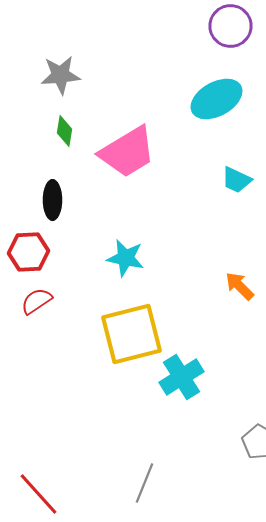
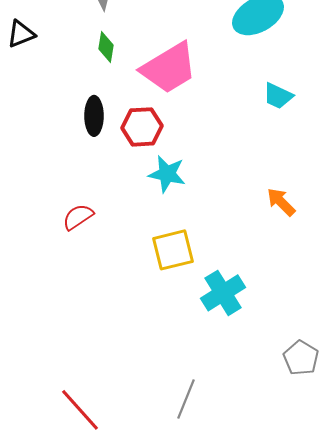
red hexagon: (28, 252) -> (142, 127), moved
yellow square: (132, 334) -> (173, 250), size x0.7

